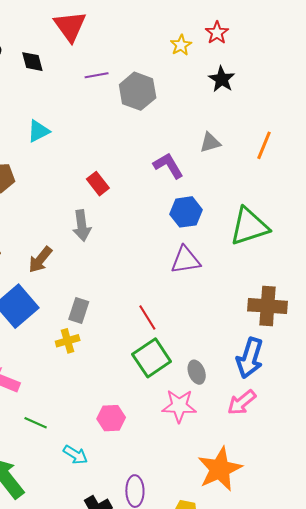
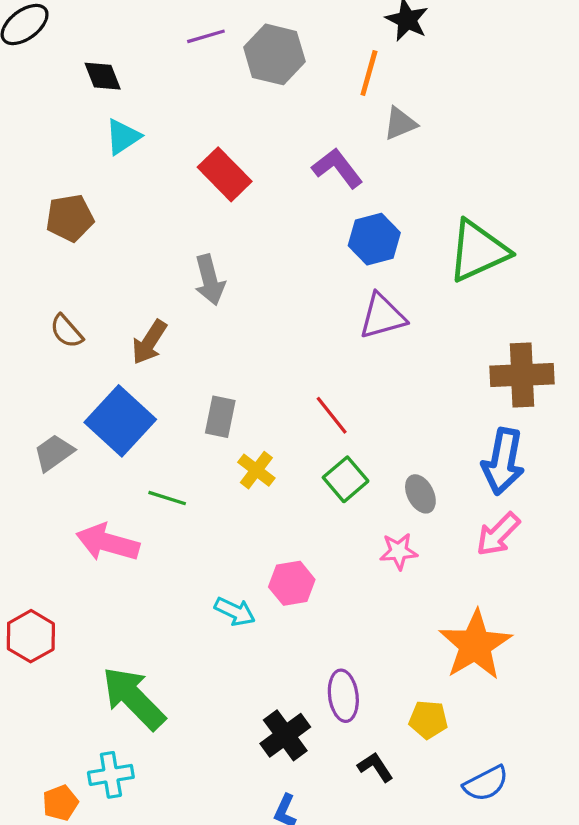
black diamond: (32, 62) -> (103, 76), moved
orange line: (264, 145) -> (369, 73), moved
red rectangle: (98, 184) -> (225, 174), moved, size x1.4
yellow cross: (68, 341) -> (256, 470), moved, turned -30
green square: (152, 358) -> (346, 479), size x0.7
pink star: (179, 406) -> (399, 551), size x0.7
green line: (36, 423) -> (167, 498), moved
cyan arrow: (75, 455) -> (235, 611), moved

